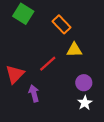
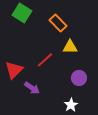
purple arrow: (34, 93) -> (32, 88), turned 140
white star: (85, 103) -> (71, 105), moved

